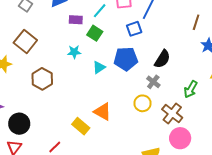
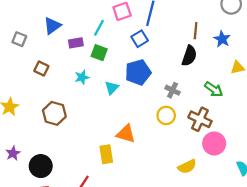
brown line: (196, 22) -> (196, 31), moved
brown square: (25, 41) -> (41, 68), moved, size x0.6
black semicircle: (162, 59) -> (189, 56), moved
green arrow: (191, 89) -> (214, 89), turned -72
yellow rectangle: (81, 126) -> (106, 154), turned 54

